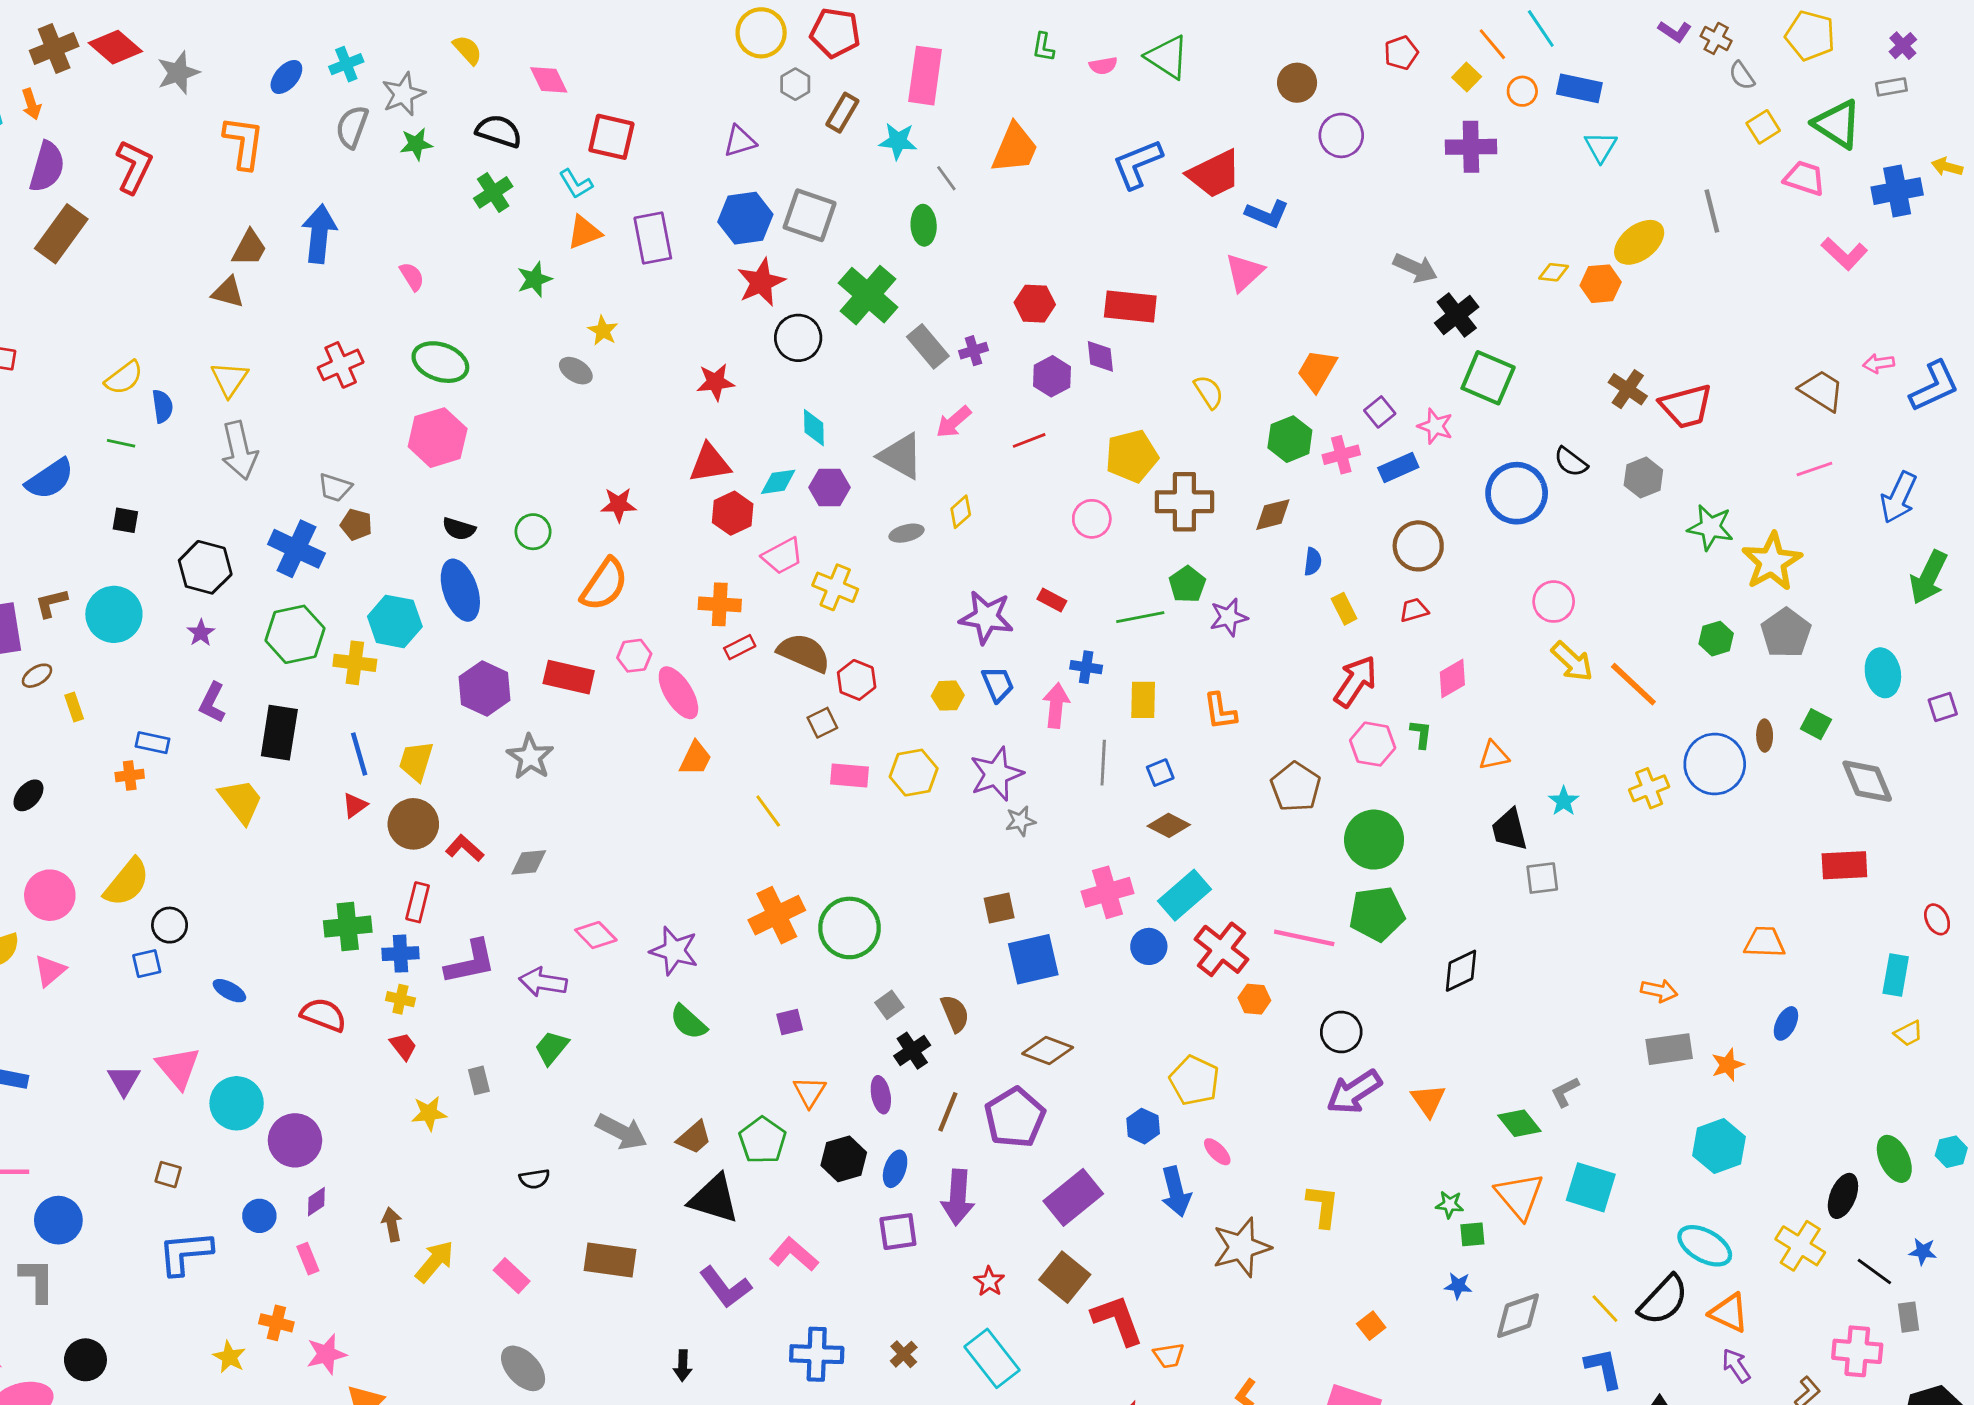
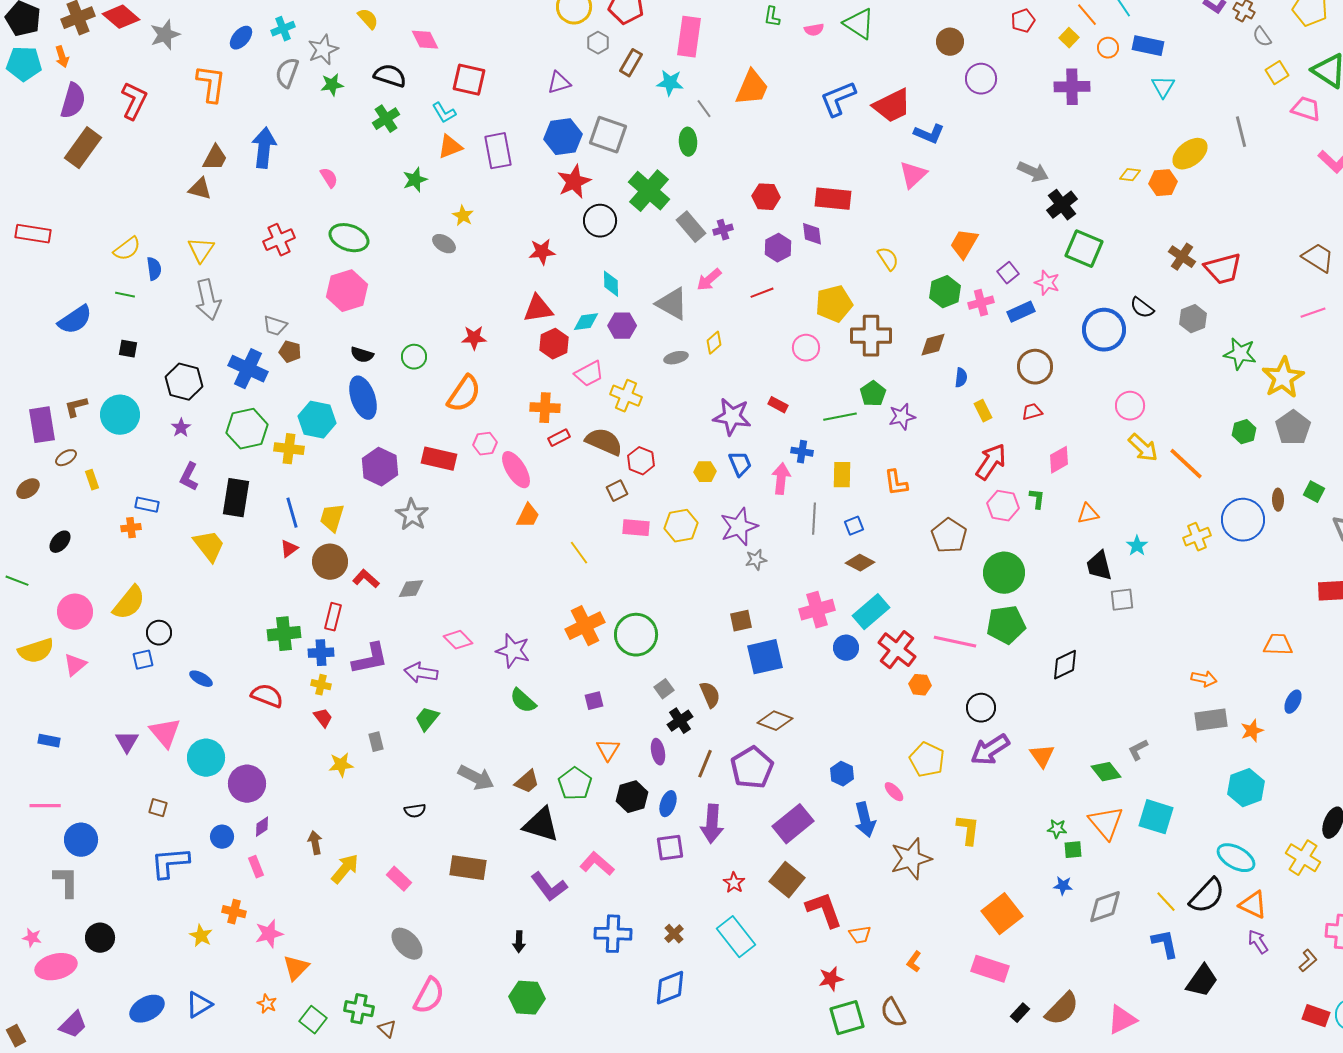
yellow pentagon: (1194, 1080) -> (927, 760), moved
orange square: (1371, 1326) -> (1002, 914), size x2.0

